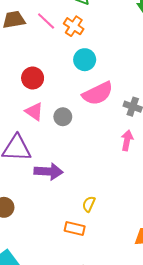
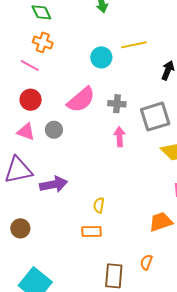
pink line: (46, 21) -> (30, 65), moved
cyan circle: (85, 60) -> (101, 57), moved
red circle: (33, 78) -> (31, 100), moved

